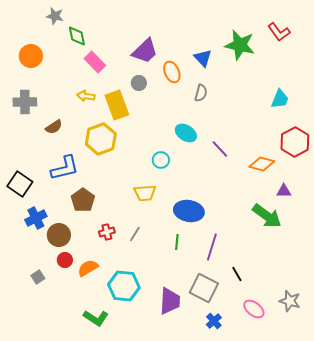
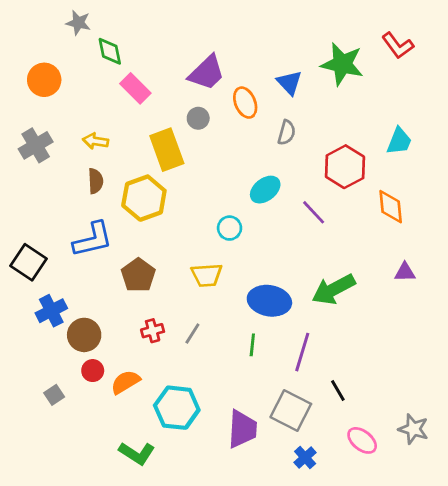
yellow arrow: (86, 96) -> (96, 141), moved
gray cross: (25, 102) -> (36, 145), turned -30
brown semicircle: (54, 127) -> (96, 181), moved, turned -60
cyan ellipse: (186, 133) -> (265, 190), turned -70
red hexagon: (295, 142) -> (345, 167), moved
orange diamond: (262, 164) -> (391, 207), moved, turned 70
brown pentagon: (83, 200) -> (138, 275), moved
green arrow: (267, 216) -> (334, 289), moved, turned 116

